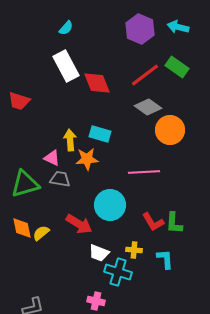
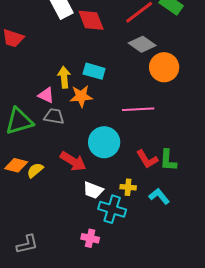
orange diamond: (22, 228) -> (16, 165), turned -65
cyan L-shape: (165, 259) -> (159, 196), turned -35

